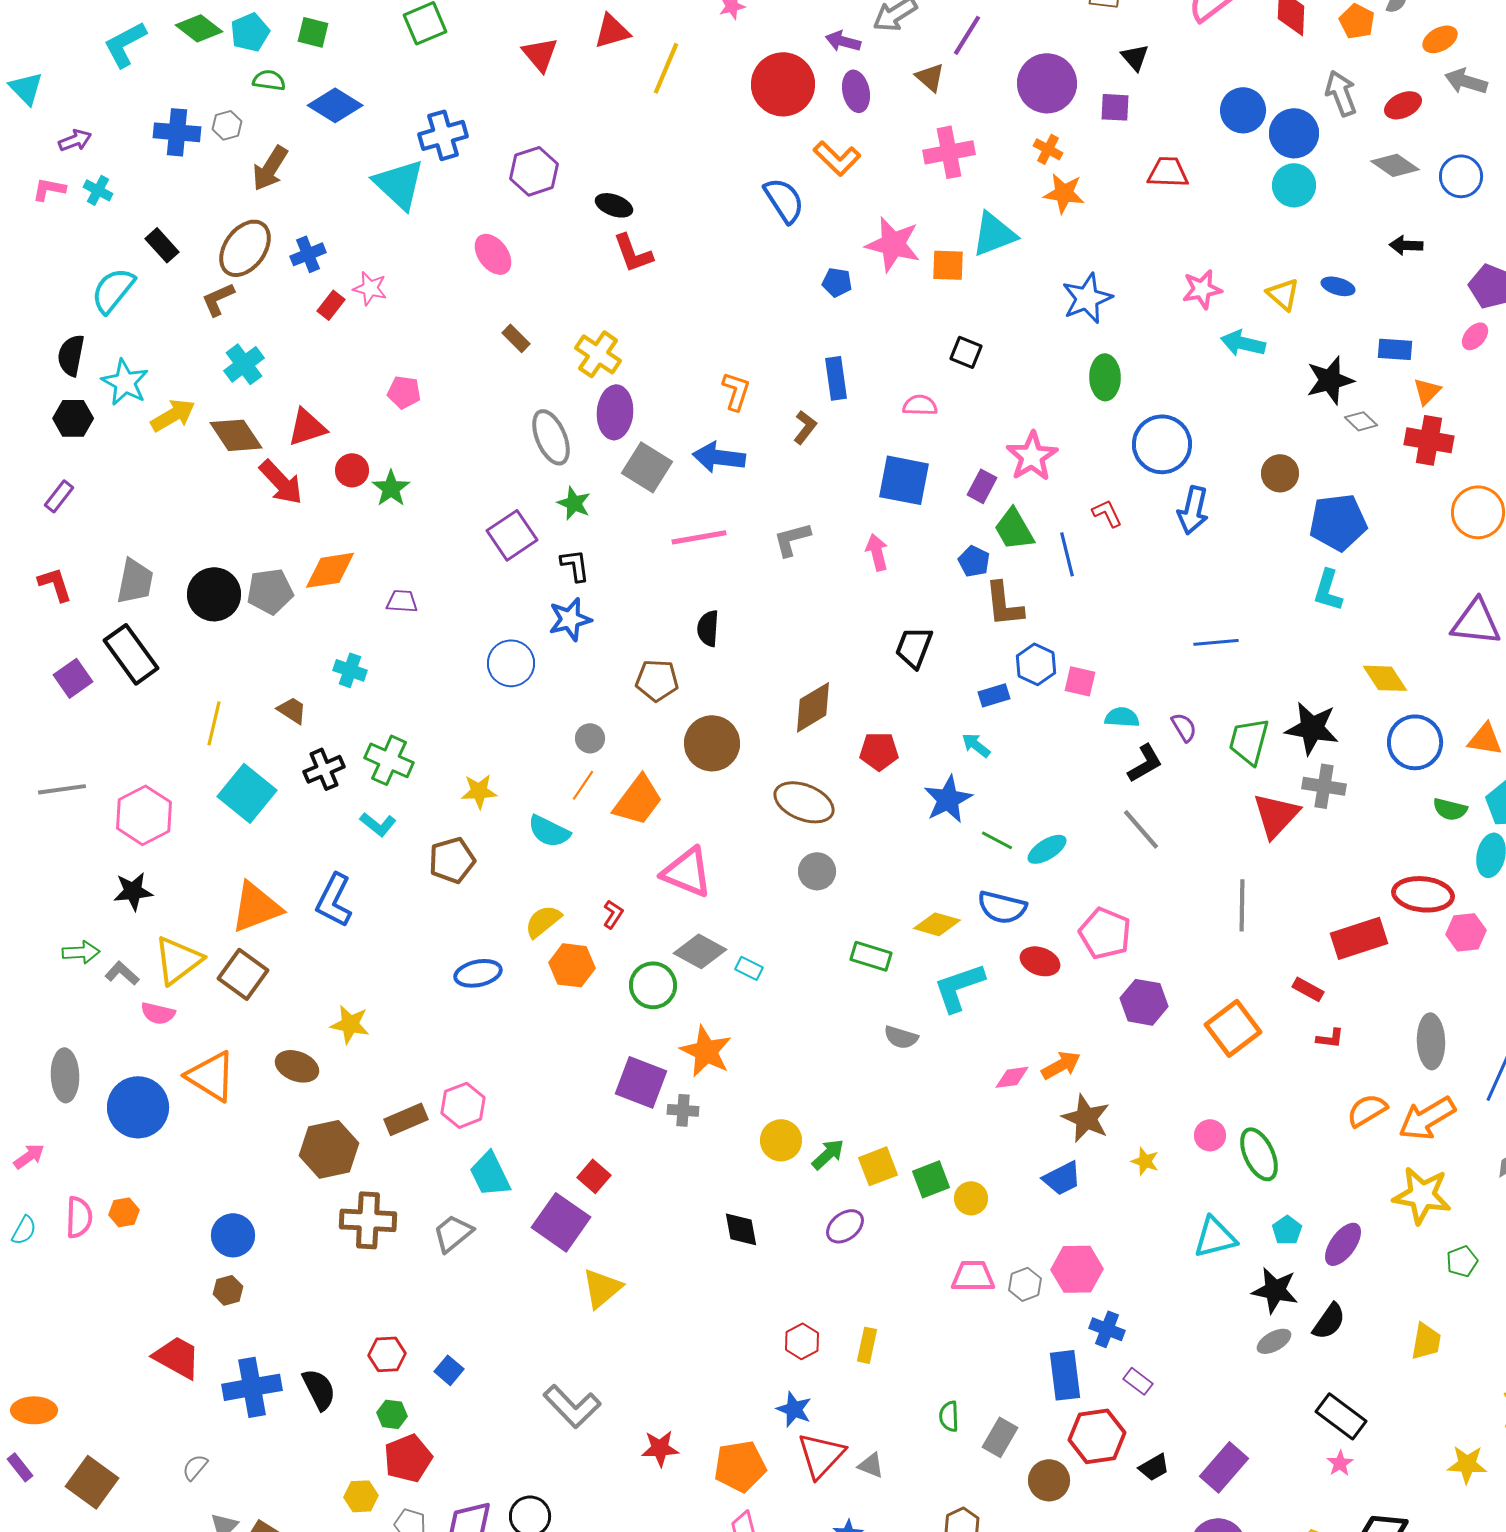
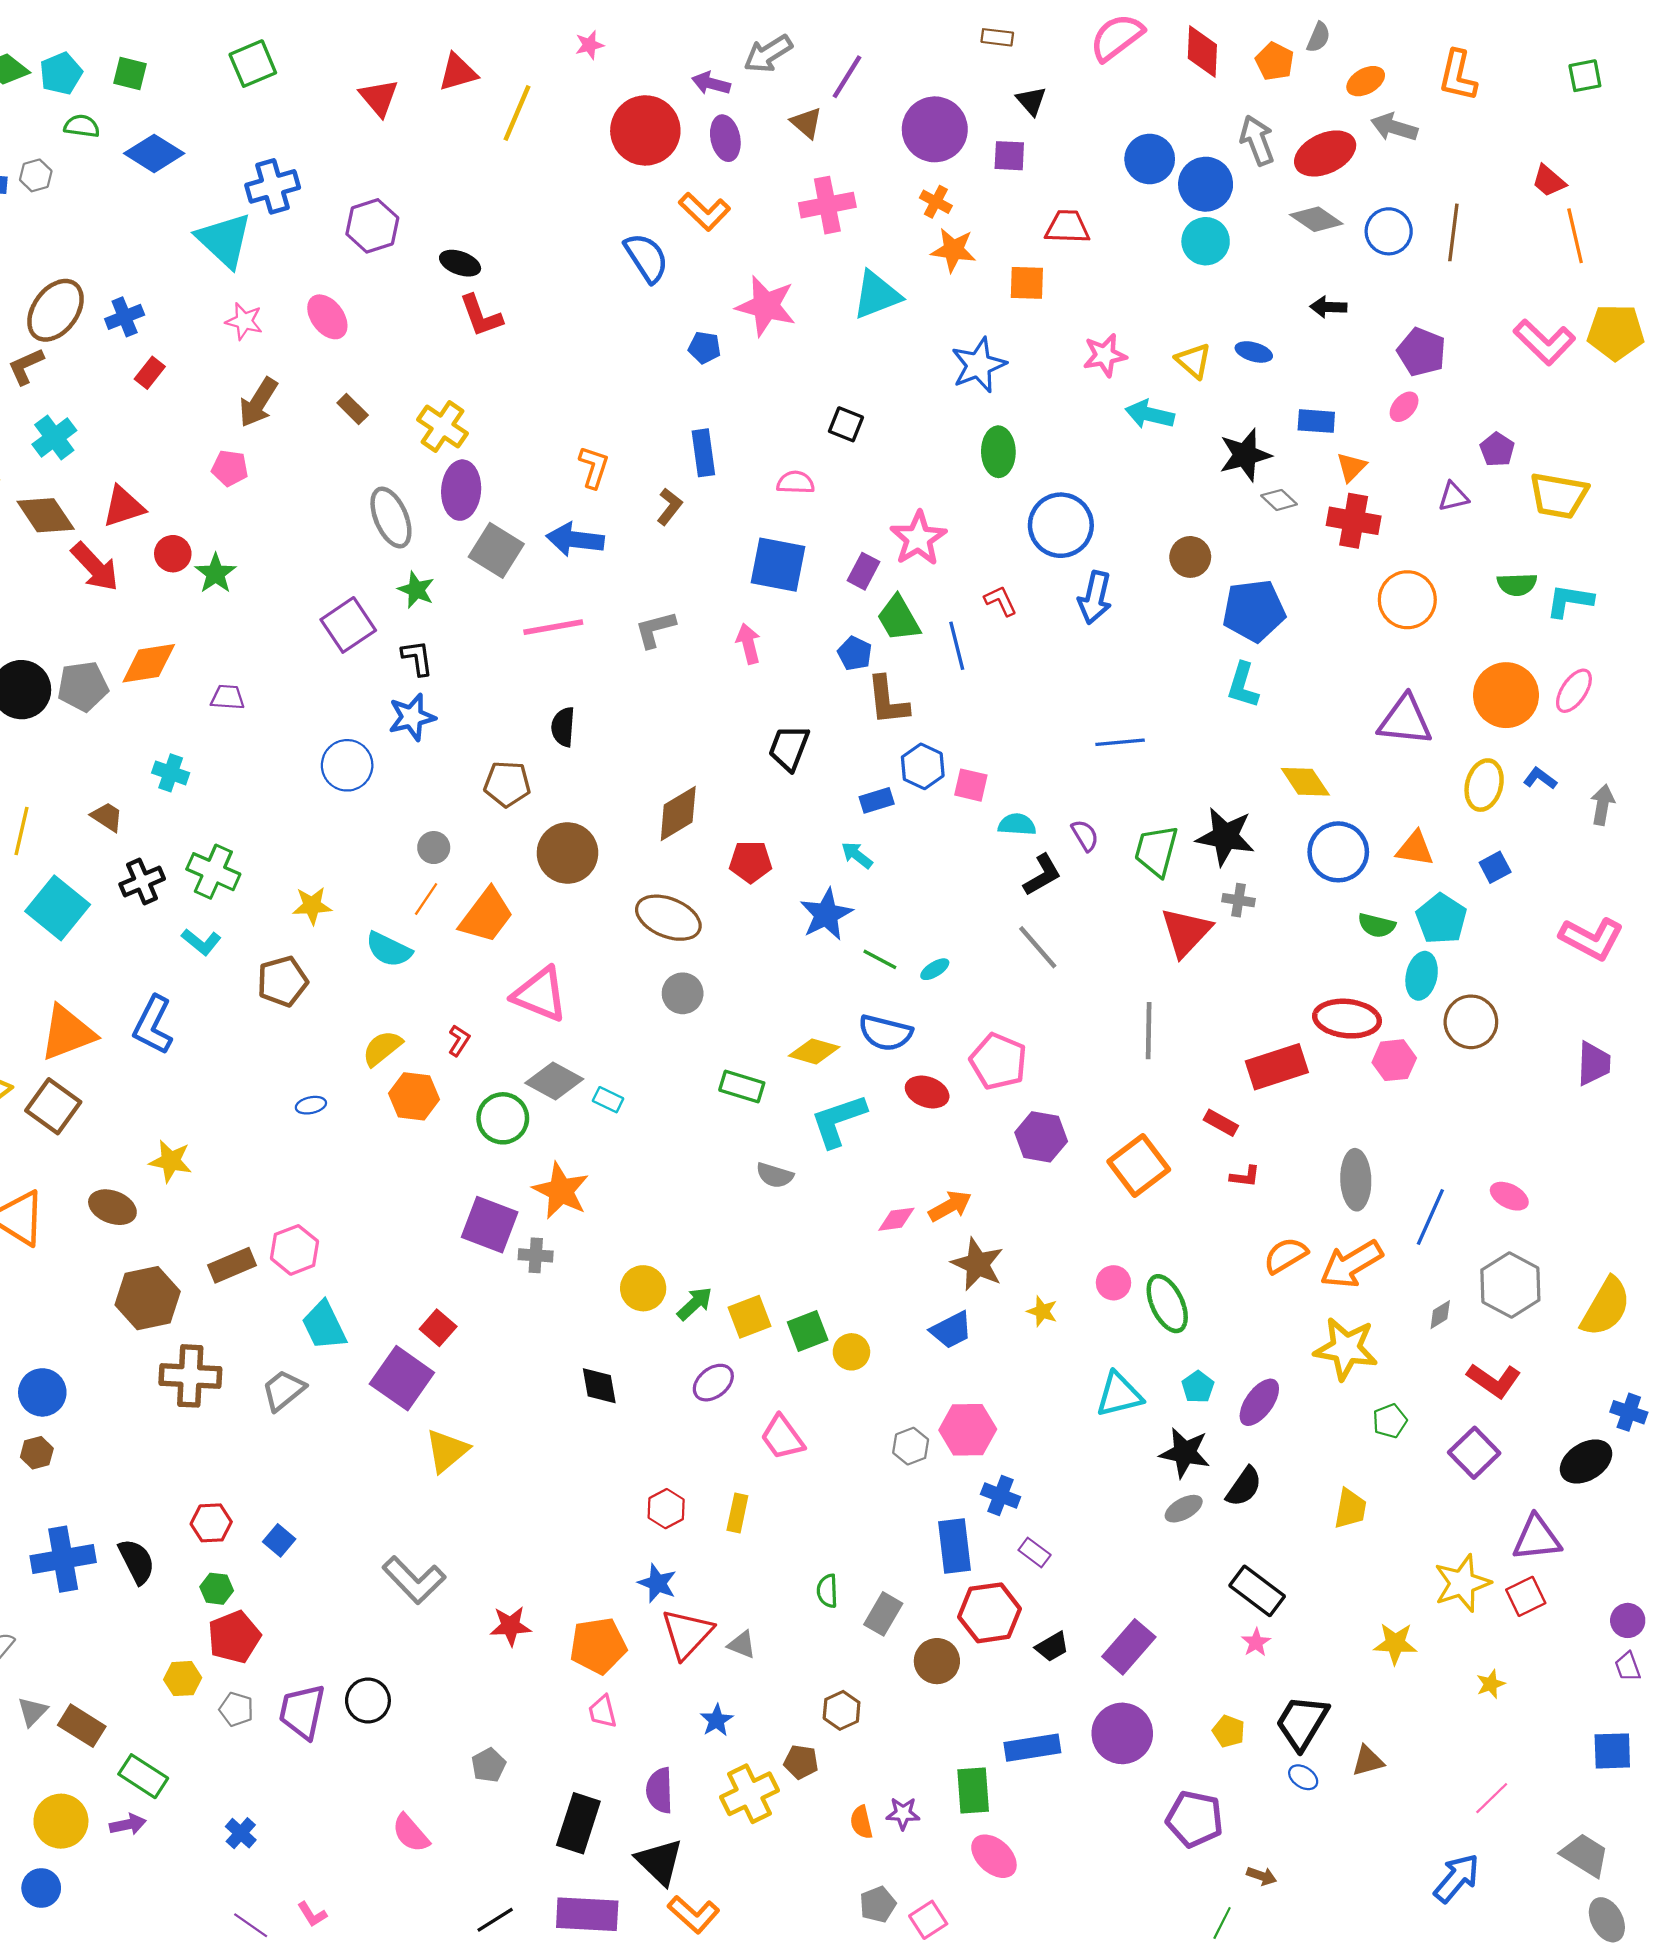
red ellipse: (1403, 105) -> (1325, 153), size x1.5
brown arrow: (270, 168) -> (258, 402), moved
orange square: (948, 265) -> (1027, 283), moved
pink star: (370, 288) -> (244, 321), moved
gray cross: (1324, 786) -> (1238, 900), size x0.7
cyan ellipse: (1047, 849) -> (935, 969), size x0.7
blue ellipse: (478, 973) -> (311, 1105), size x0.6
pink trapezoid: (973, 1276) -> (782, 1437), moved, turned -126

